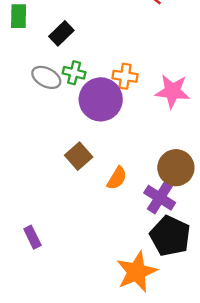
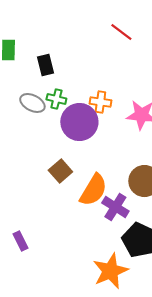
black rectangle: (61, 33) -> (45, 65), turned -60
orange semicircle: (117, 178) -> (93, 190), size x1.6
purple cross: (160, 198) -> (115, 207), moved

